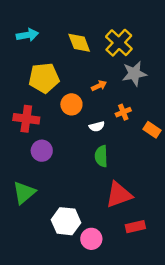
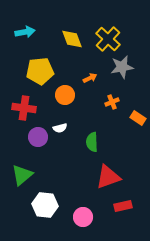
white semicircle: (97, 126) -> (60, 128), moved
white hexagon: (66, 221) -> (45, 205), moved

